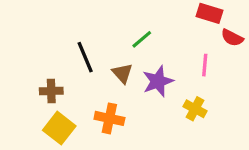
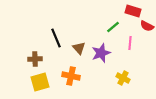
green line: (142, 39) -> (113, 27), moved
yellow cross: (195, 109) -> (123, 78), moved
yellow square: (59, 128) -> (40, 82), turned 36

